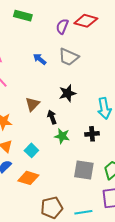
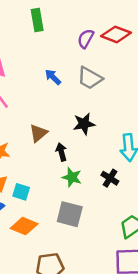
green rectangle: (23, 16) -> (37, 20), turned 60
black cross: (92, 134) -> (110, 178), turned 32
cyan square: (31, 150) -> (21, 192), moved, turned -32
gray square: (84, 170) -> (70, 214), moved

